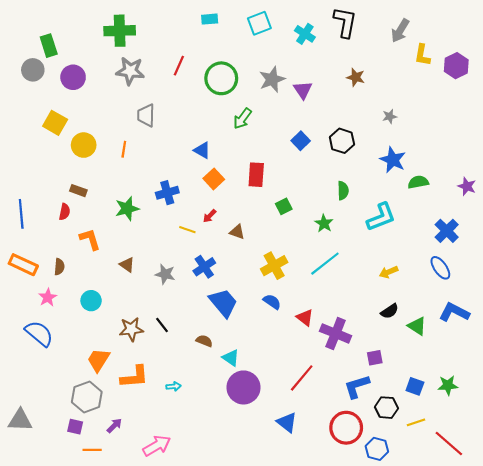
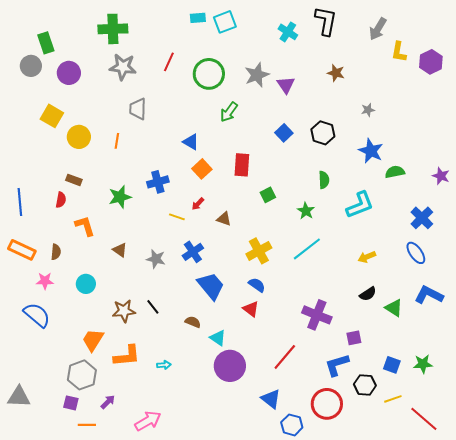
cyan square: (259, 23) -> (225, 22), moved
pink star: (48, 297) -> (45, 281), turned 30
red triangle: (305, 318) -> (251, 309), moved
blue hexagon: (377, 449) -> (292, 425), moved

